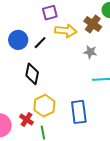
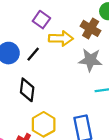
purple square: (50, 13) -> (41, 20), turned -35
gray star: (90, 52) -> (90, 60), size x1.5

